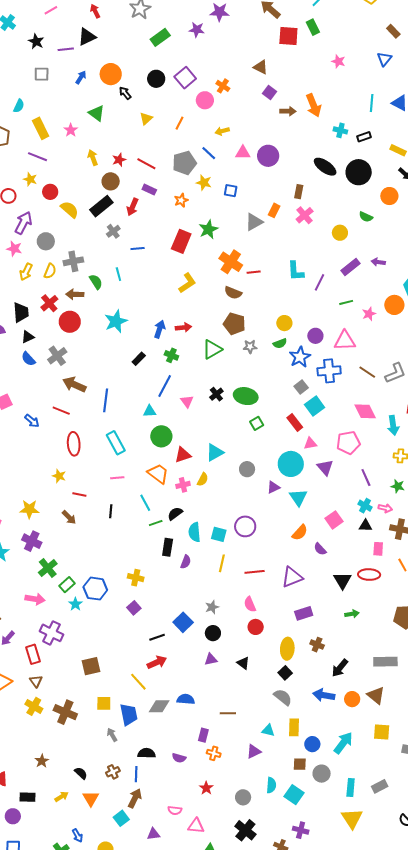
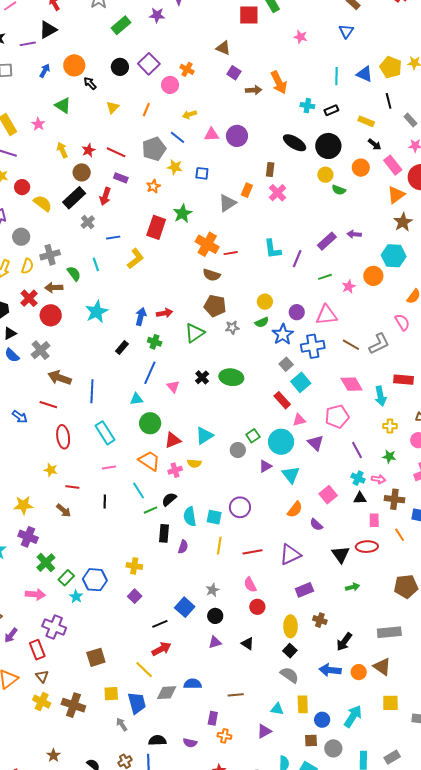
yellow circle: (340, 233) -> (325, 175), moved
yellow L-shape: (187, 283) -> (135, 259), moved
green square: (257, 423) -> (253, 436), moved
yellow semicircle: (203, 479) -> (194, 463), turned 72

